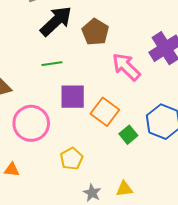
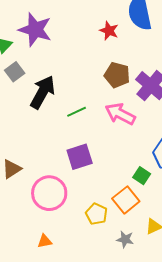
brown pentagon: (95, 32) -> (117, 75), moved
green line: (52, 64) -> (77, 112), moved
orange square: (105, 112) -> (126, 200), moved, turned 32

